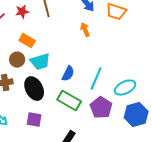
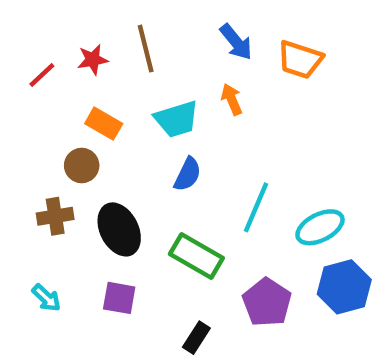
cyan trapezoid: (40, 62) -> (177, 119), moved
blue semicircle: (68, 74) -> (188, 174), moved
purple pentagon: (101, 108) -> (267, 302), moved

